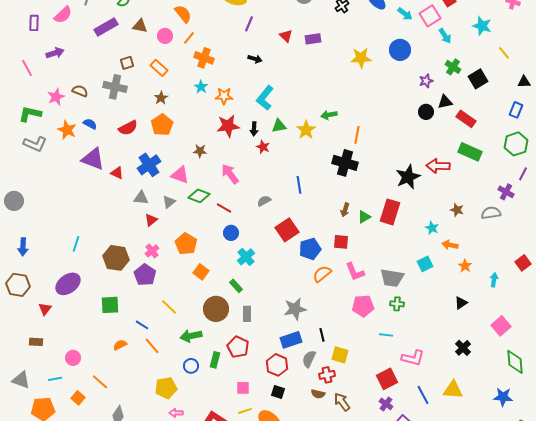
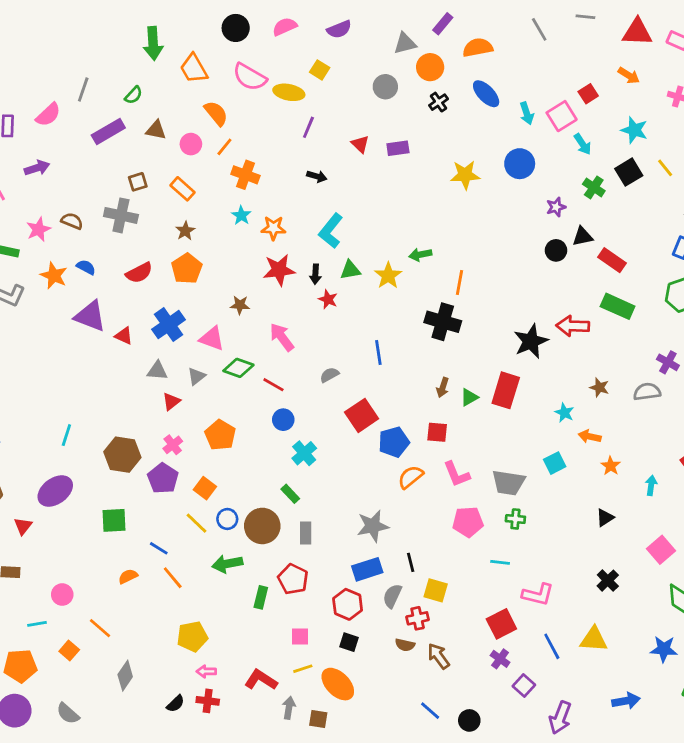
cyan arrow: (405, 14) -> (527, 113), turned 35
black square: (478, 79) -> (629, 172), moved
orange square: (201, 272) -> (205, 488), moved
blue circle: (191, 366) -> (227, 519), moved

